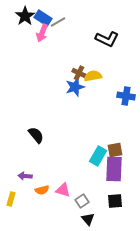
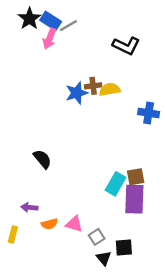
brown cross: (79, 73) -> (93, 86), turned -32
blue star: (75, 87) -> (77, 93), moved
black square: (115, 201) -> (124, 248), moved

